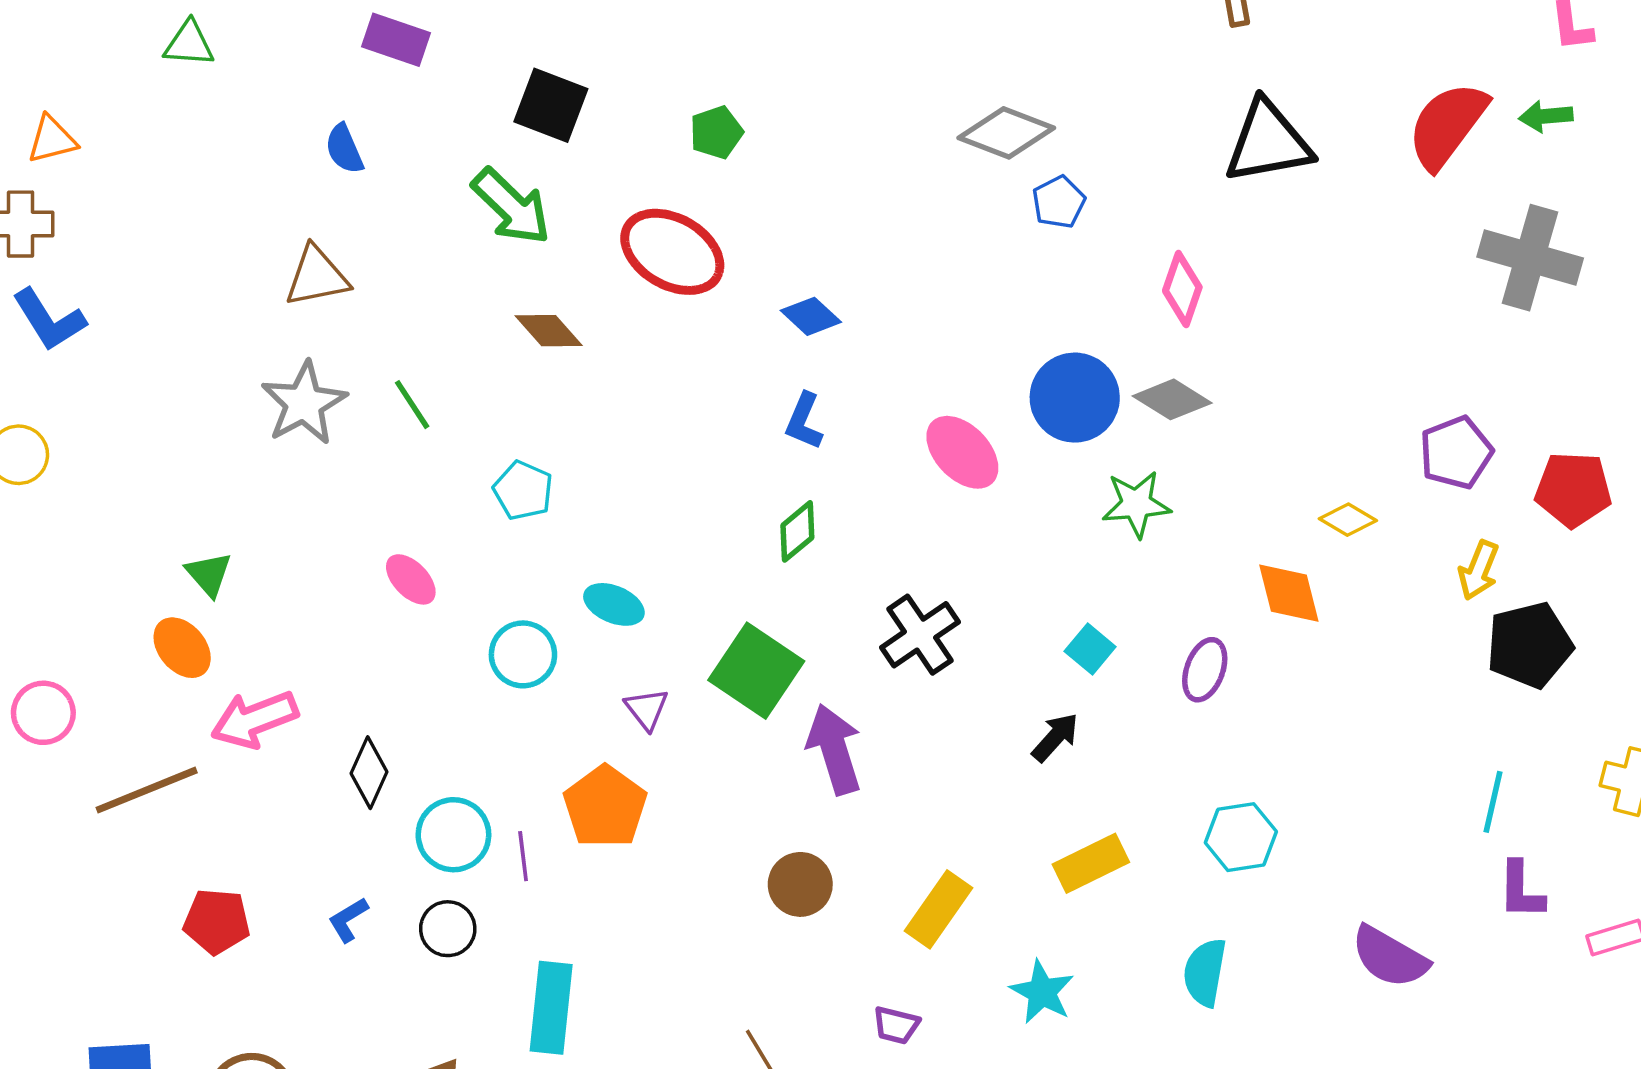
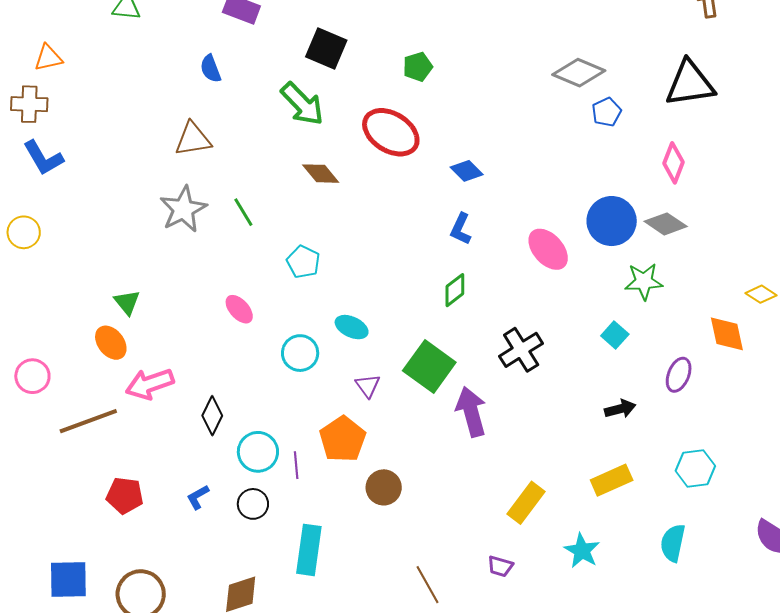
black triangle: (1268, 142) -> (690, 83), moved
cyan square: (1090, 649) -> (615, 335), moved
black arrow: (1055, 737) -> (620, 409), moved, turned 32
brown circle: (800, 884) -> (384, 487), moved

